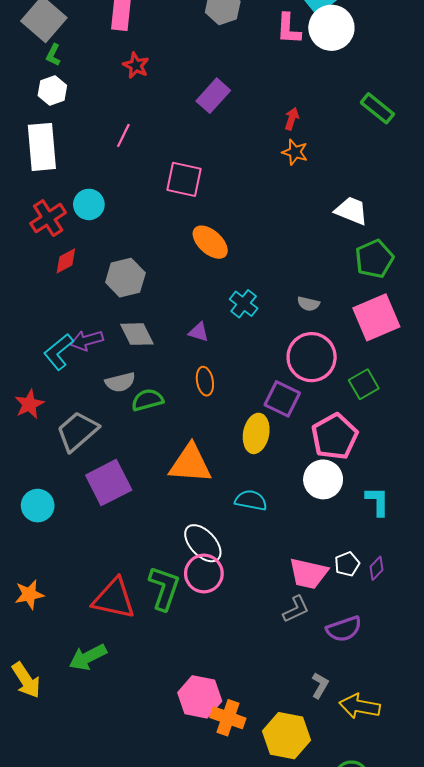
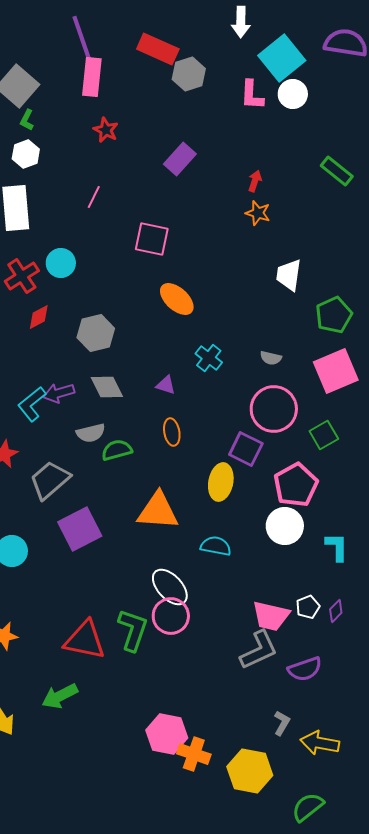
white circle: (331, 28) -> (293, 94), size x0.7
white trapezoid: (351, 211) -> (289, 275), moved, turned -104
gray L-shape: (296, 609) -> (259, 650), size x1.5

